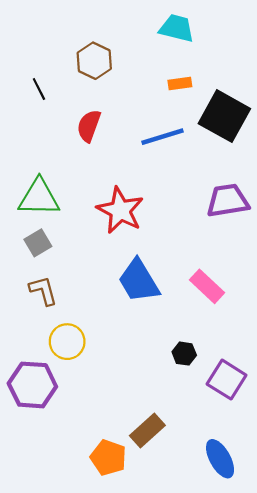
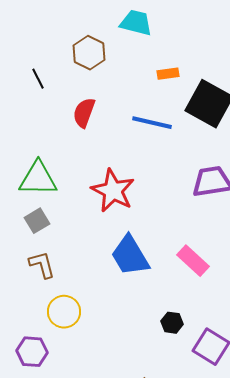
cyan trapezoid: (177, 28) -> (136, 23), moved
blue line: (163, 137) -> (152, 123), turned 30
purple hexagon: (32, 385) -> (32, 352), size x0.7

